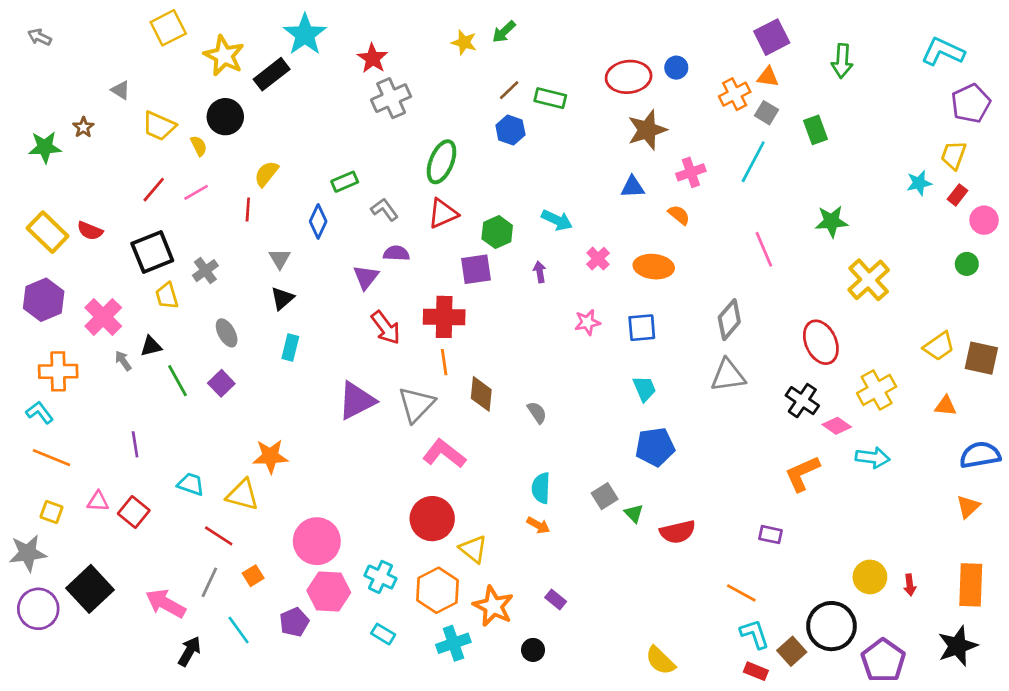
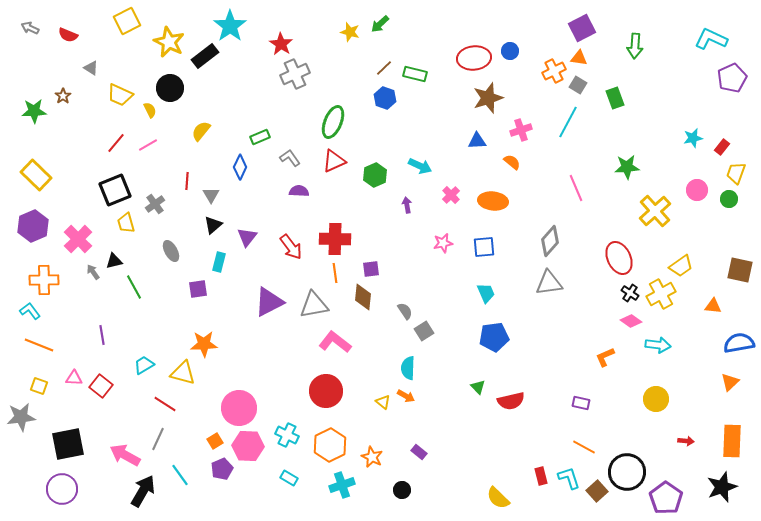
yellow trapezoid: (954, 155) -> (736, 173), moved
red line: (248, 210) -> (187, 181), moved
pink circle: (984, 220) -> (697, 190), moved
red semicircle: (90, 231) -> (68, 35), moved
purple square: (476, 269) -> (371, 269), moved, size x0.7
purple triangle: (366, 277) -> (247, 237), moved
yellow trapezoid: (939, 346) -> (681, 266), moved
purple square: (221, 383) -> (198, 289), moved, turned 36
black cross: (802, 401) -> (630, 293), moved, size x0.7
gray triangle: (416, 405) -> (314, 305), turned 36
orange L-shape: (802, 474) -> (605, 357), size x0.7
cyan trapezoid: (191, 484) -> (144, 365), turned -50
gray square: (605, 496) -> (424, 331), moved
yellow triangle: (473, 549) -> (383, 402), moved, size x0.7
orange square: (253, 576) -> (215, 441), moved
yellow circle: (870, 577) -> (656, 399), moved
red arrow: (910, 585) -> (686, 441), turned -77
black square: (90, 589) -> (68, 444), turned 32
orange line: (741, 593) -> (584, 447), moved
orange star: (493, 606) -> (372, 457), size x0.7
purple circle: (38, 609) -> (62, 489), moved
black arrow: (189, 651) -> (143, 491), size x1.4
red rectangle: (756, 671) -> (541, 476), moved, turned 54

